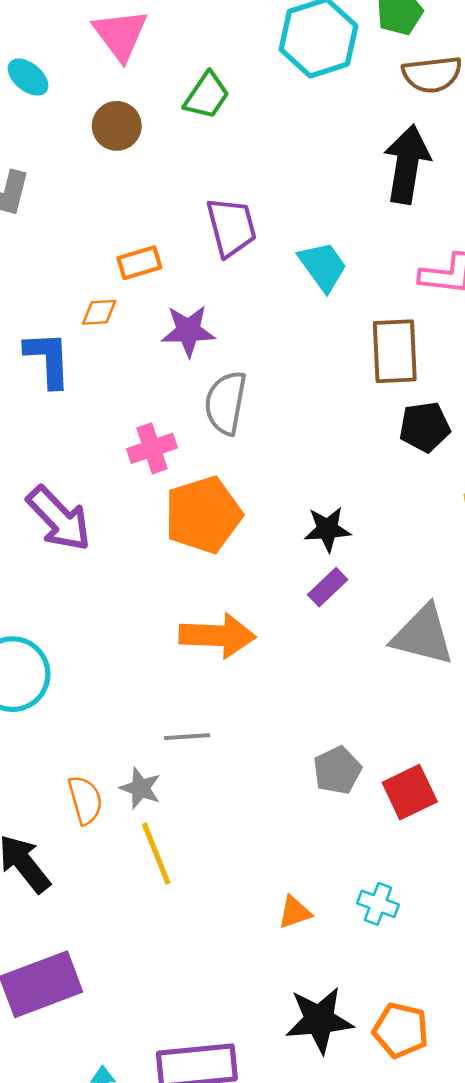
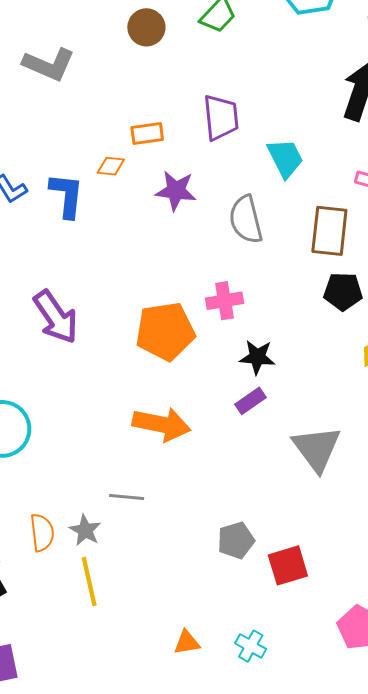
gray semicircle: (226, 403) -> (246, 220), moved, turned -33
pink cross: (152, 448) -> (225, 301), moved
gray triangle: (423, 635) -> (317, 449), turned 30

